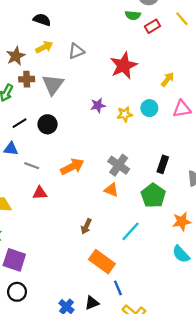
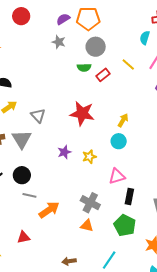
gray triangle: (76, 51) -> (38, 116), moved, turned -42
red star: (124, 66) -> (82, 113), turned -30
cyan circle: (149, 108) -> (119, 141), moved
pink triangle: (182, 109) -> (117, 176), moved
gray line: (32, 166) -> (29, 195), moved
brown arrow: (86, 226) -> (69, 261), turned 64

